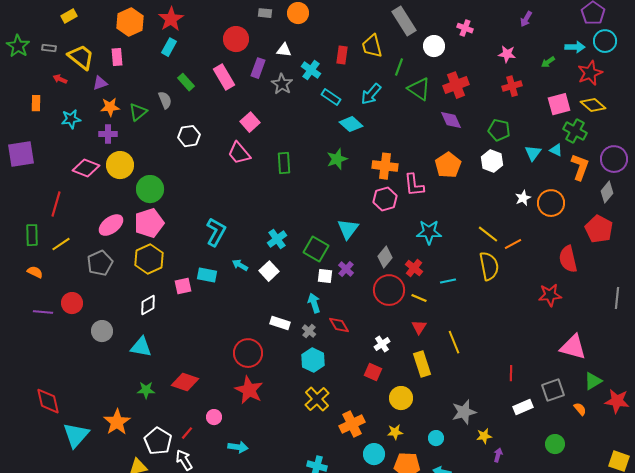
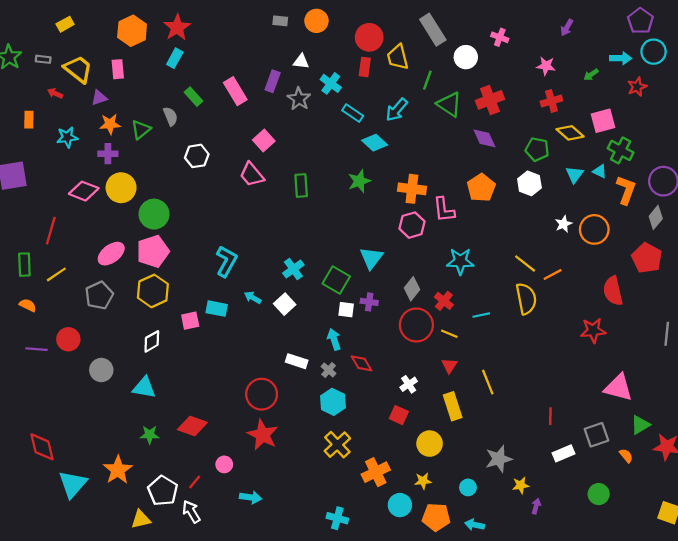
red circle: (236, 39) -> (369, 37), moved
red star: (590, 73) -> (637, 87), size x0.7
yellow diamond: (593, 105) -> (570, 133), moved
purple cross: (346, 269) -> (369, 302), turned -35

